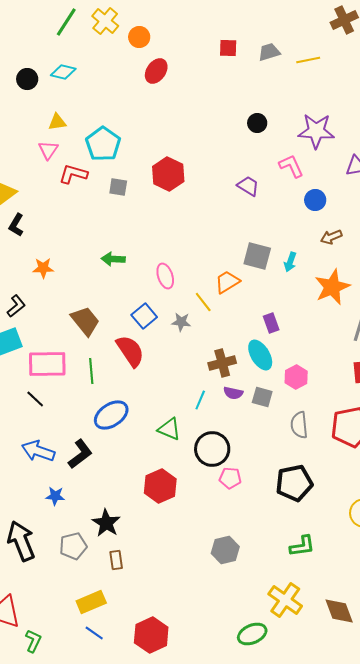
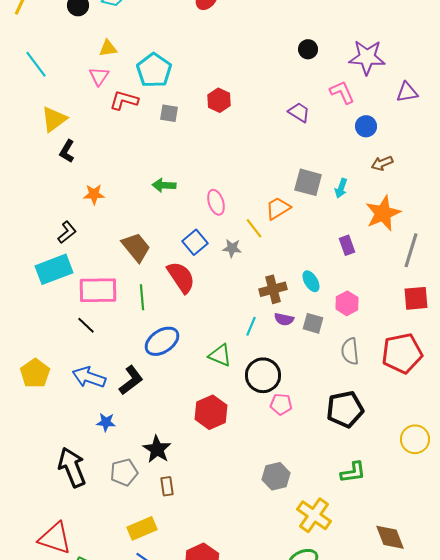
red hexagon: (168, 174) -> (219, 100), size x0.7
purple rectangle: (271, 323) -> (347, 245), moved
cyan ellipse: (260, 355) -> (311, 281), size x0.7
yellow cross: (285, 600) -> (314, 515), moved

